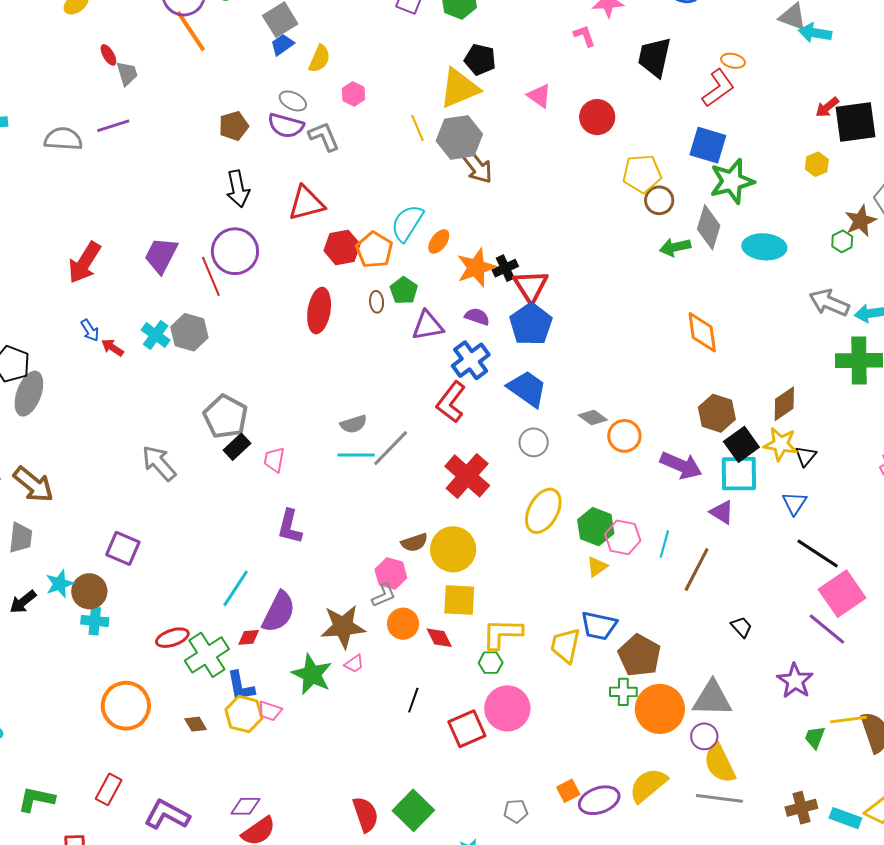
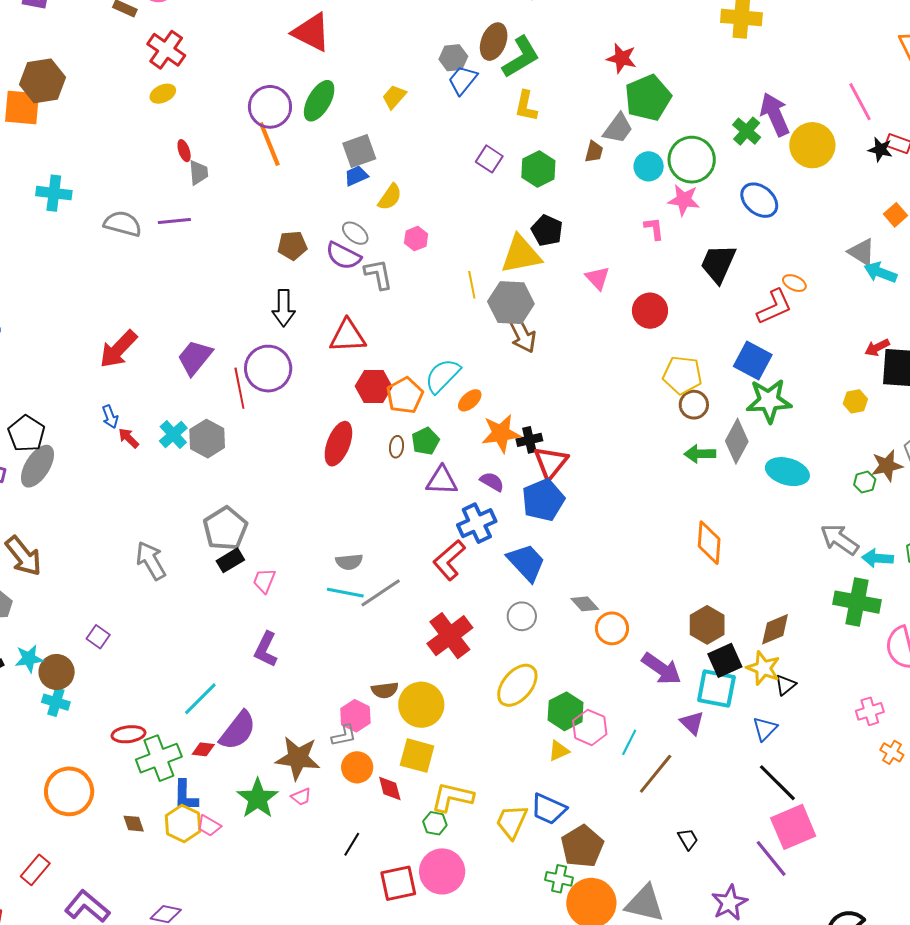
purple square: (123, 548) -> (98, 637), size x0.7

